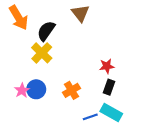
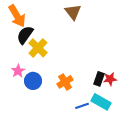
black semicircle: (46, 31) -> (25, 35), moved
red star: (107, 66) -> (110, 79), moved
pink star: (22, 90) -> (18, 71), moved

